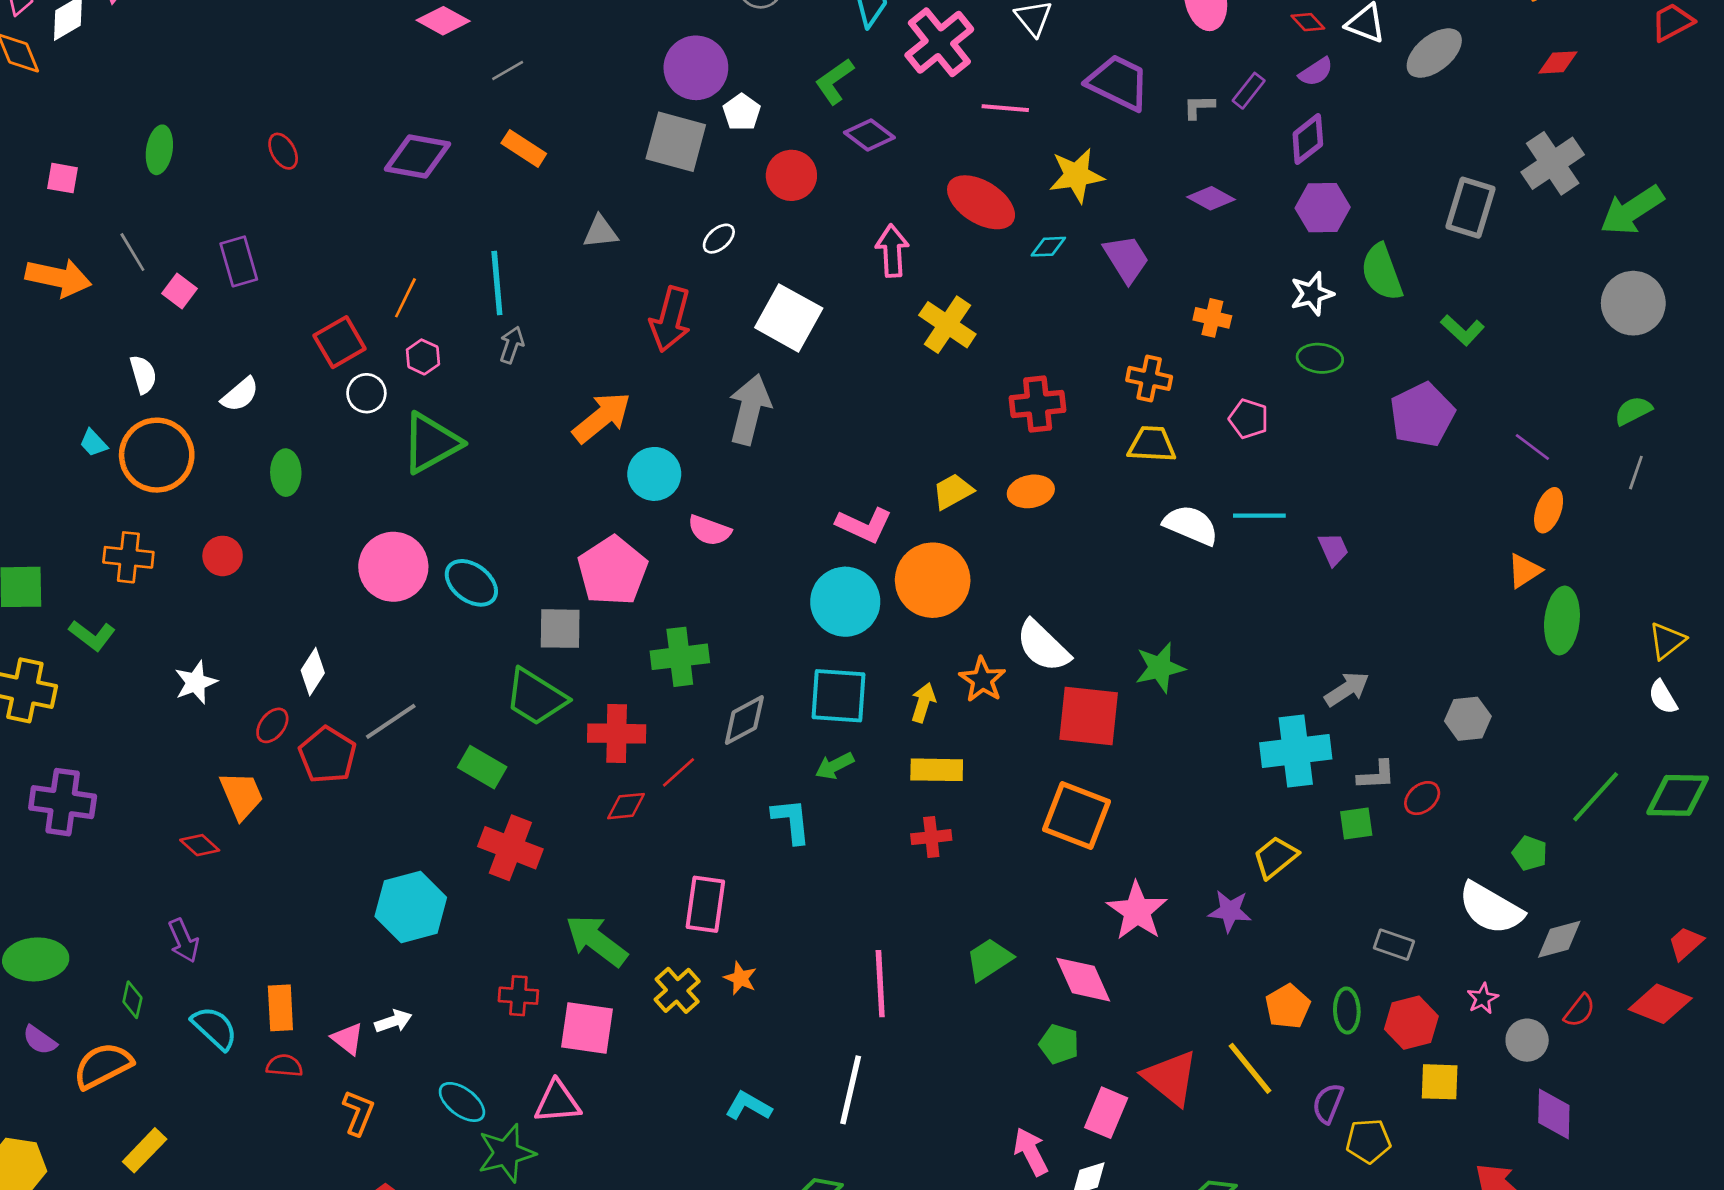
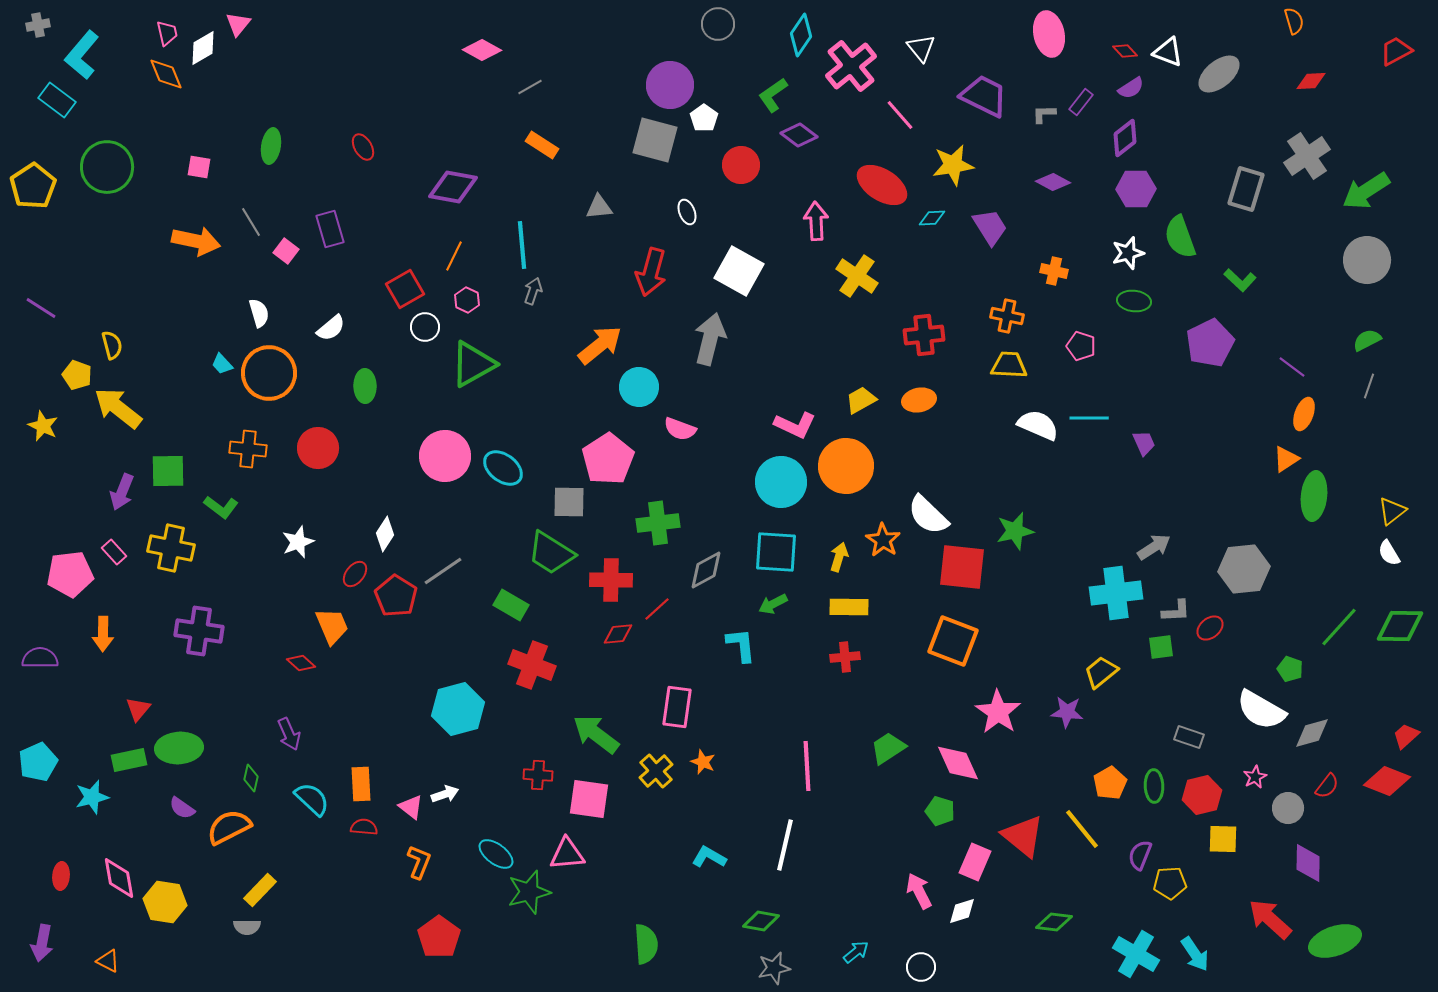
pink line: (1005, 108) -> (900, 115), turned 44
purple diamond: (418, 157) -> (453, 187), moved
white ellipse: (719, 239) -> (687, 212), turned -70
red circle: (223, 556) -> (318, 448), size x1.4
gray hexagon: (1468, 719) -> (1244, 569), size x1.5

